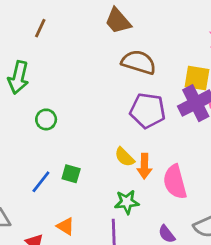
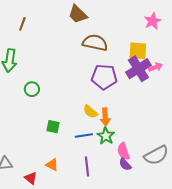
blue line: (41, 182) -> (84, 135), moved, turned 48
pink semicircle: (175, 182) -> (123, 151), moved, size x0.7
green star: (127, 202) -> (106, 136), moved, turned -30

